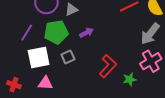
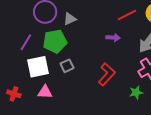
purple arrow: (86, 33) -> (113, 38), moved, turned 32
green star: (130, 79) -> (136, 92), moved

